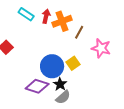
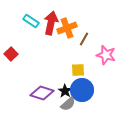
red arrow: (46, 16) -> (51, 23), size x1.6
yellow square: (73, 63) -> (78, 70), turned 32
blue circle: (52, 66) -> (82, 90), moved

